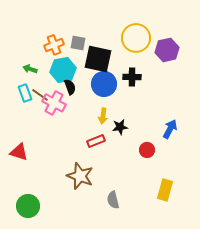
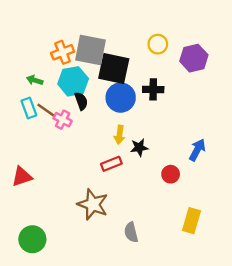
yellow circle: (136, 38) -> (158, 44), size x0.6
gray square: (78, 43) -> (90, 50), size x1.8
pink cross: (54, 103) -> (63, 120), size x0.7
red triangle: (19, 152) -> (22, 177), turned -36

